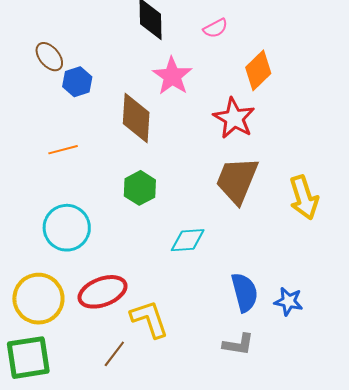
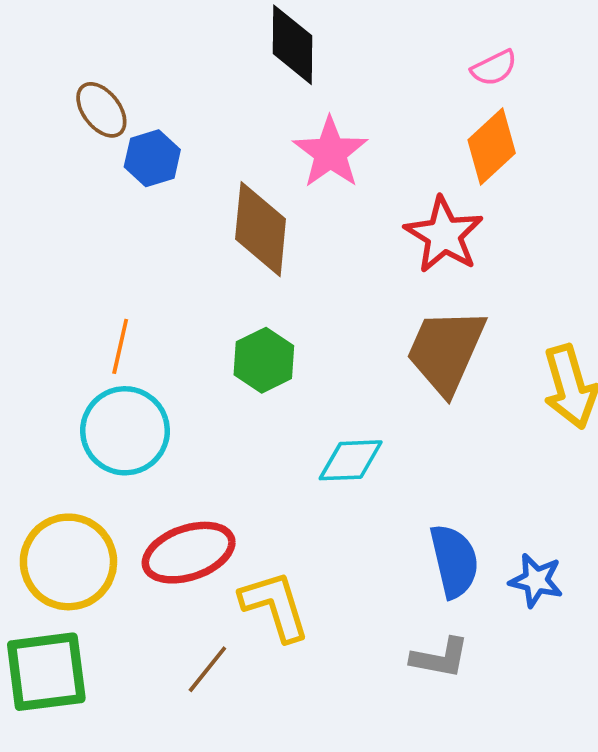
pink semicircle: (215, 28) -> (494, 68), moved
orange line: (63, 150) -> (120, 346), moved, turned -64

